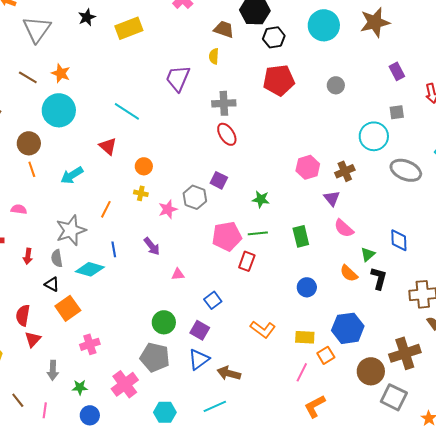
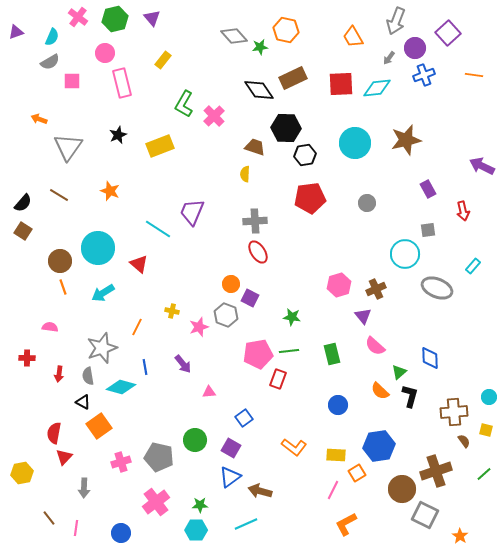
orange star: (61, 73) -> (110, 191), moved
purple trapezoid: (178, 78) -> (192, 212), moved
cyan circle: (59, 110) -> (98, 248), moved
orange circle: (144, 166) -> (231, 284), moved
gray pentagon: (155, 357) -> (159, 457), moved
green star: (80, 387) -> (200, 505), moved

